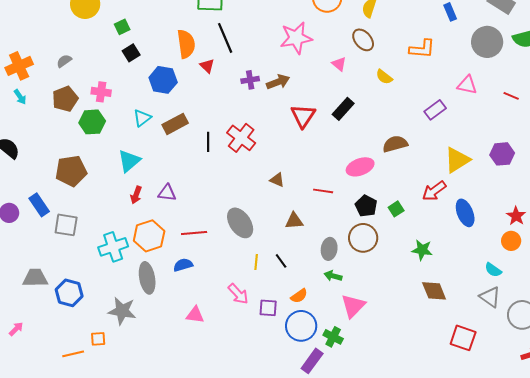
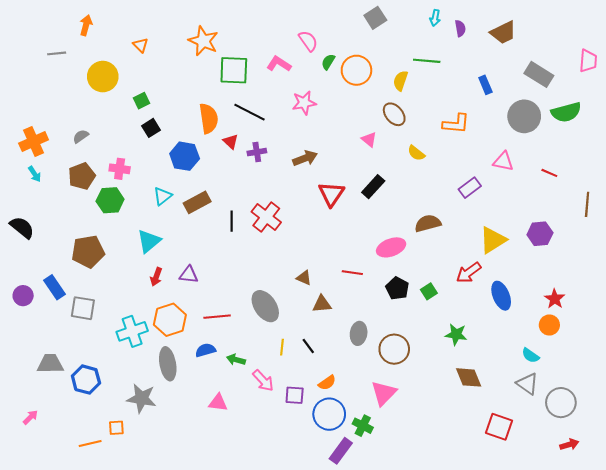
black line: (225, 38) -> (250, 112), turned -40
pink star: (296, 38) -> (304, 103), moved, size x0.7
purple cross: (250, 80) -> (257, 152), moved
brown triangle: (277, 180) -> (304, 278), moved
brown circle: (363, 238) -> (394, 349), moved
green arrow: (333, 276) -> (236, 360), moved

